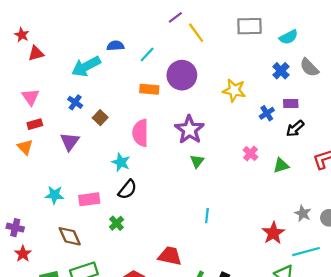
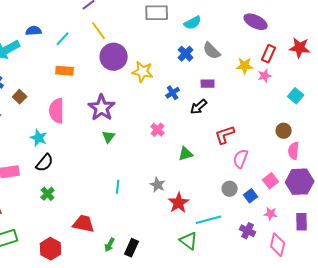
yellow line: (196, 33) -> (99, 31), moved
purple circle: (182, 75) -> (114, 57), moved
purple rectangle: (291, 103) -> (208, 84), moved
green triangle: (281, 166) -> (186, 154), moved
gray star: (303, 213) -> (158, 185), moved
green cross: (117, 223) -> (48, 194), moved

